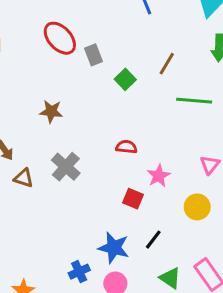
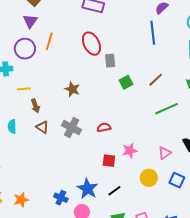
green line: (194, 101) -> (166, 109), turned -45
red semicircle: (126, 147) -> (104, 127), moved, turned -32
gray cross: (66, 167) -> (72, 128), turned -30
red square: (133, 199) -> (109, 161), turned -32
blue cross: (79, 272) -> (61, 198), turned 32

